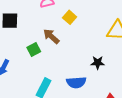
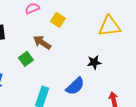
blue semicircle: (76, 82) -> (75, 86), turned -30

